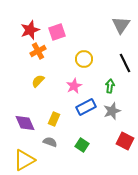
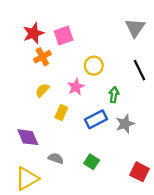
pink star: (74, 86) -> (76, 87), moved
green arrow: (110, 86) -> (114, 95), moved
yellow rectangle: (54, 119) -> (61, 113), moved
red square: (125, 141) -> (140, 172), moved

